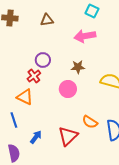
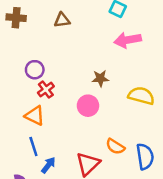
pink arrow: (85, 36) -> (128, 40), moved
purple circle: (43, 60) -> (35, 70), moved
blue line: (14, 120) -> (33, 147), moved

